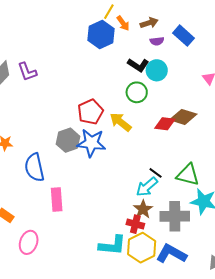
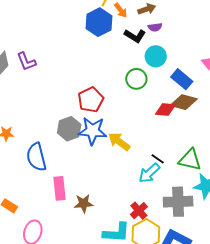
blue rectangle: (183, 36) -> (182, 79), moved
black L-shape: (138, 65) -> (135, 36), moved
yellow arrow: (120, 122) -> (119, 142), moved
brown star: (143, 209) -> (84, 203), moved, turned 30
red cross: (135, 224) -> (139, 211), turned 36

